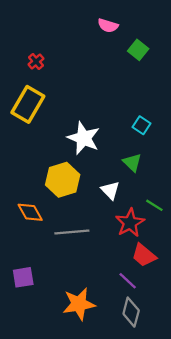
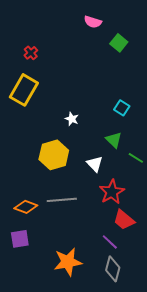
white star: (84, 138) -> (72, 119), size x0.5
green line: (154, 205) -> (136, 158), moved
orange diamond: (30, 212) -> (26, 207), moved, turned -40

